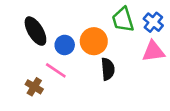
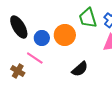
black semicircle: (108, 69) -> (80, 69), moved, turned 54

